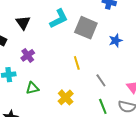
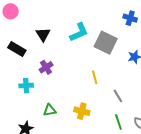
green triangle: (32, 88) -> (50, 110), moved
yellow cross: (66, 97) -> (82, 111), turned -35

